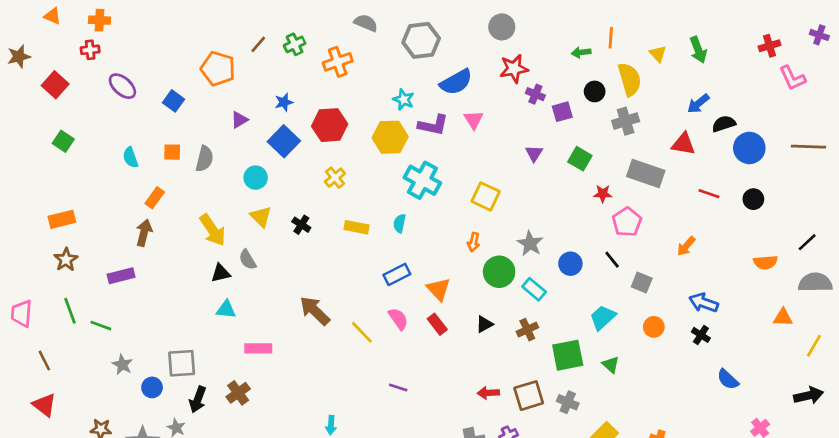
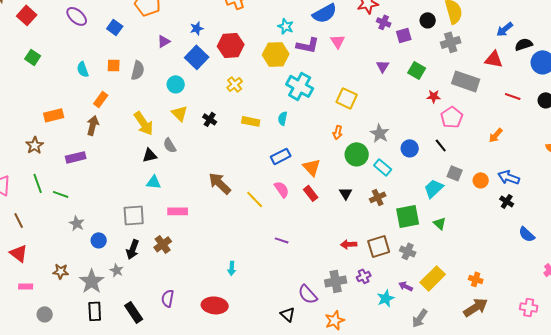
orange rectangle: (62, 219) -> (54, 115), moved
gray square: (642, 283) -> (455, 173), moved
black triangle: (484, 324) -> (346, 193), turned -32
orange circle: (654, 327) -> (481, 180), moved
gray square: (182, 363) -> (134, 215), moved

